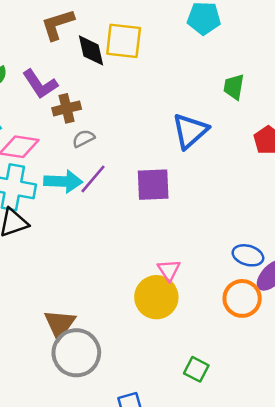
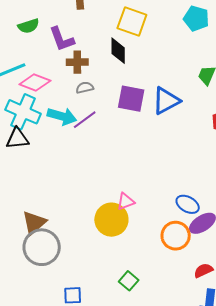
black diamond: (91, 50) -> (118, 51), moved
purple square: (153, 185) -> (131, 99), moved
pink triangle: (169, 270) -> (126, 201), turned 30

